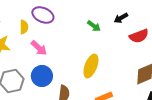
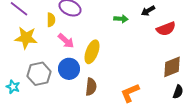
green arrow: (94, 26) -> (121, 19), turned -32
yellow ellipse: (91, 66) -> (92, 52), moved

